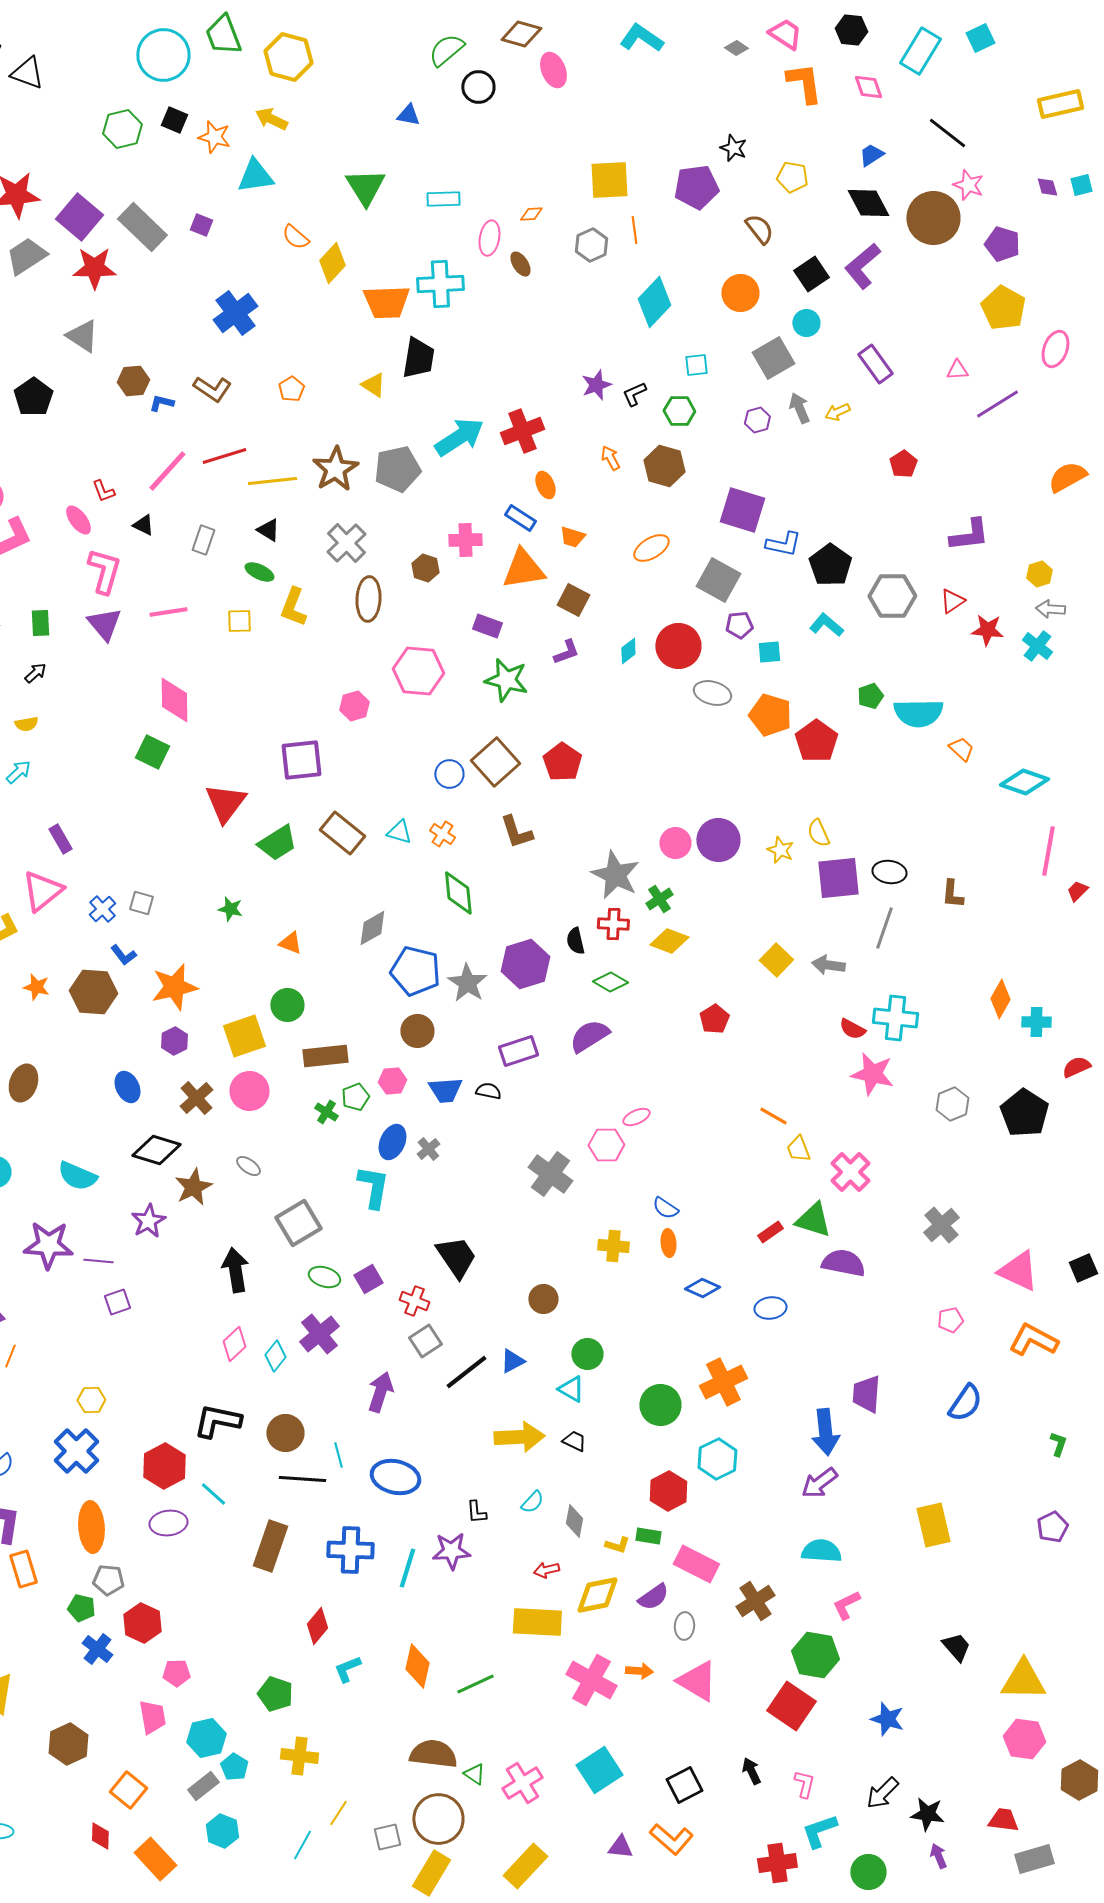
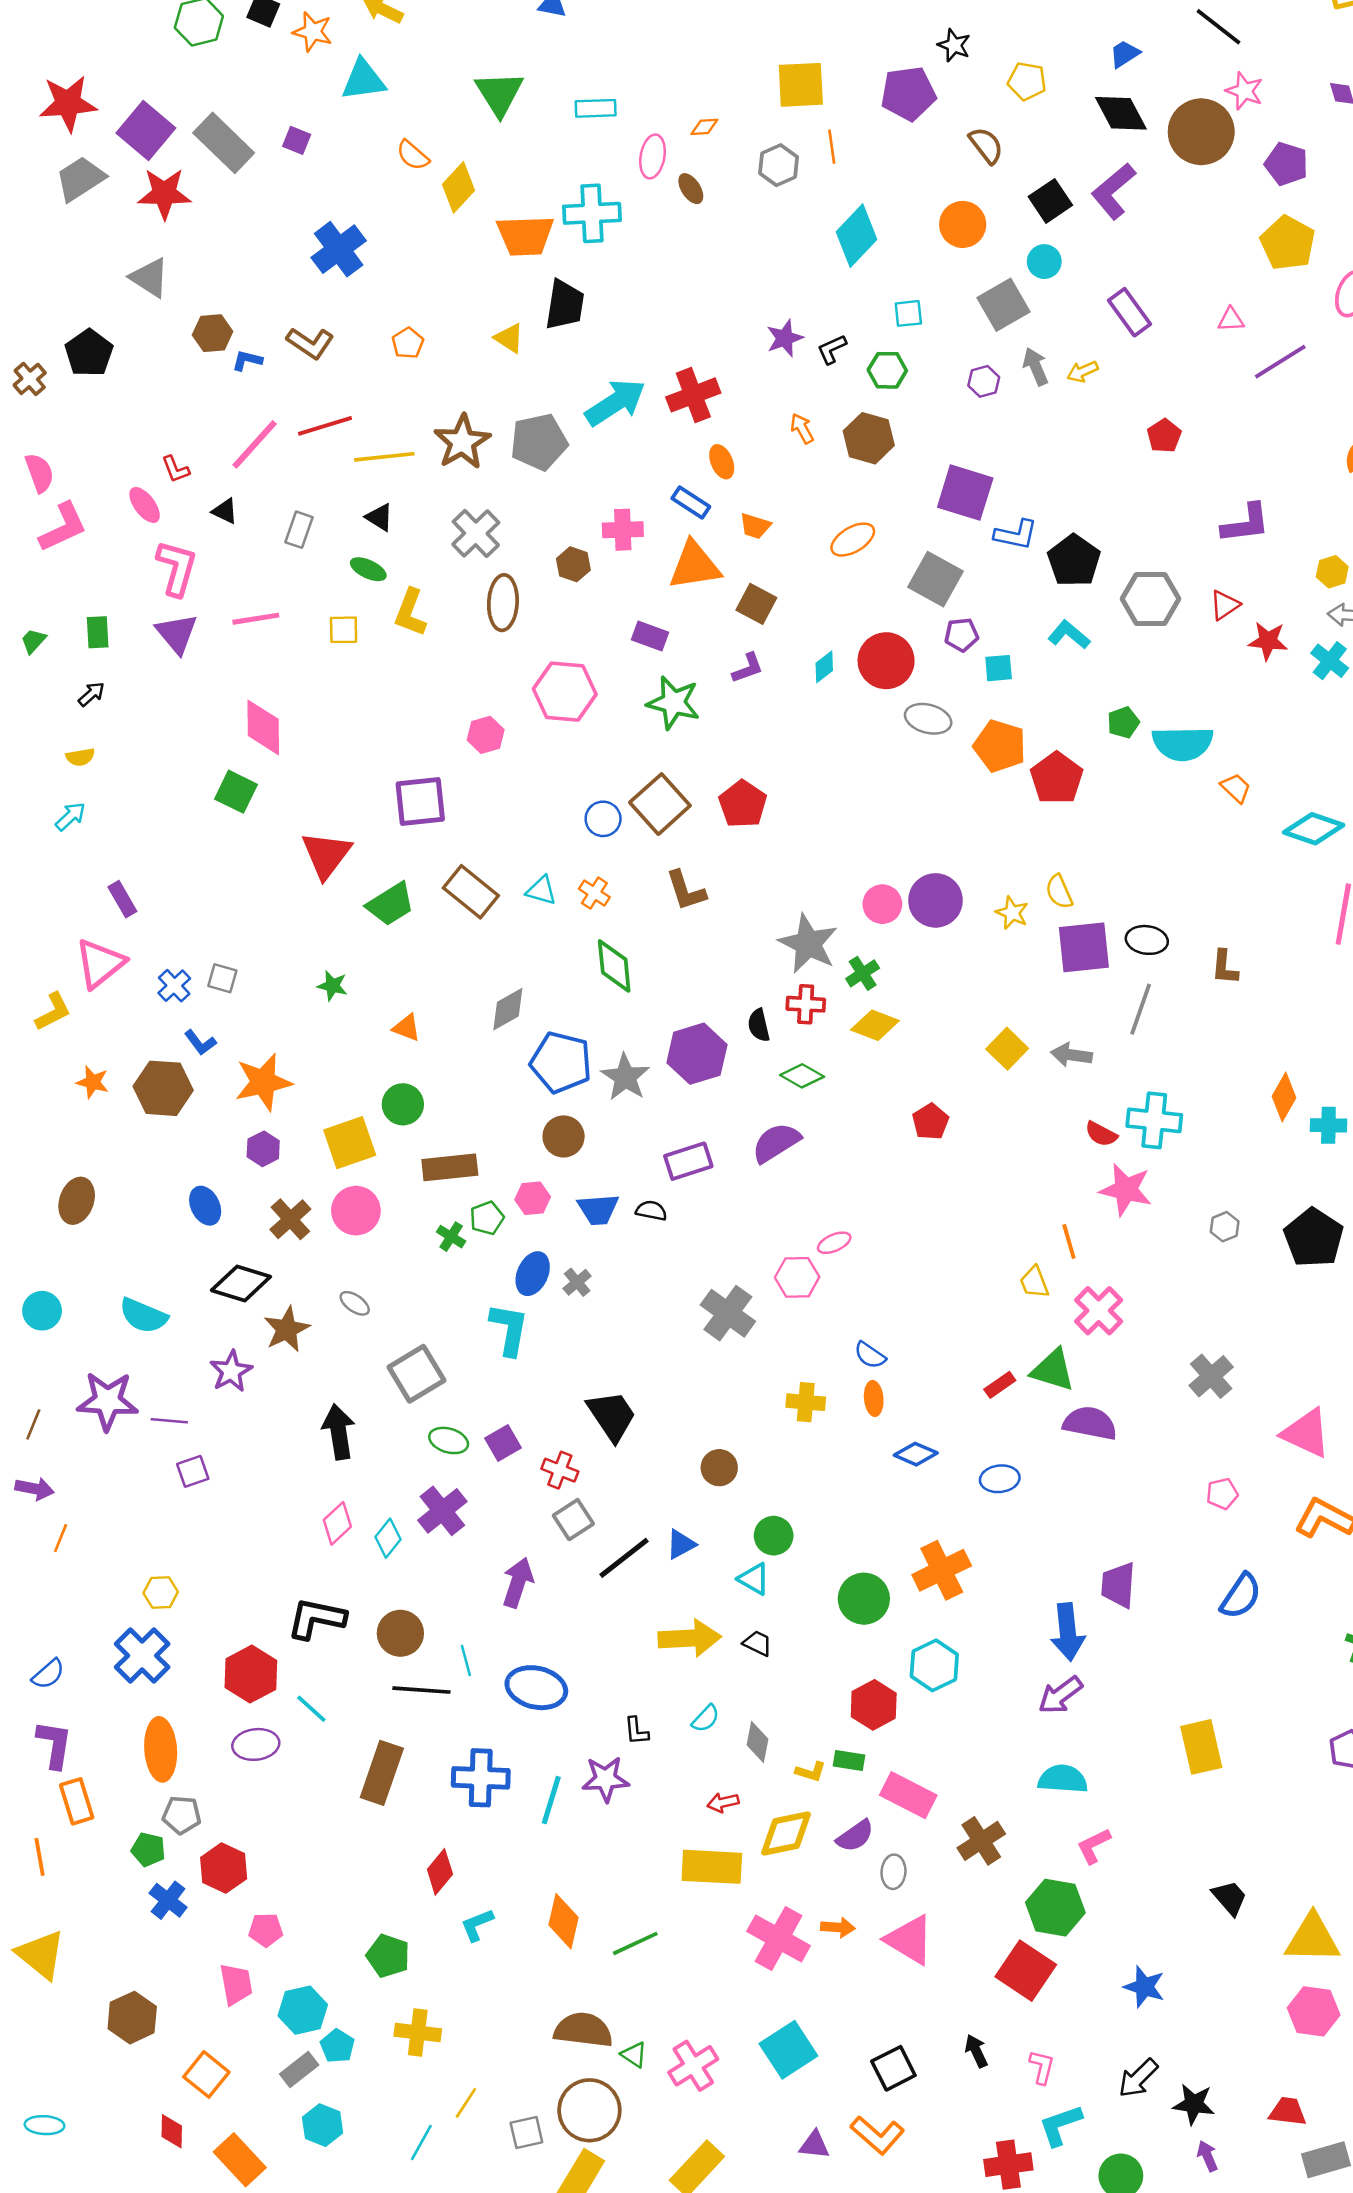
gray hexagon: (952, 1104) -> (1225, 1227), size x0.7
orange line: (773, 1116) -> (1069, 1242), moved, turned 44

